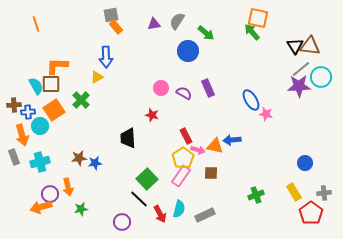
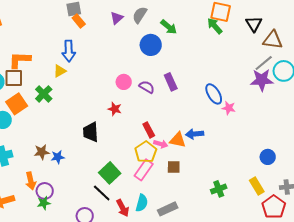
purple triangle: (154, 24) -> (117, 18), turned -32
black triangle: (295, 46) -> (254, 24), moved
purple circle: (50, 194) -> (45, 191), moved

